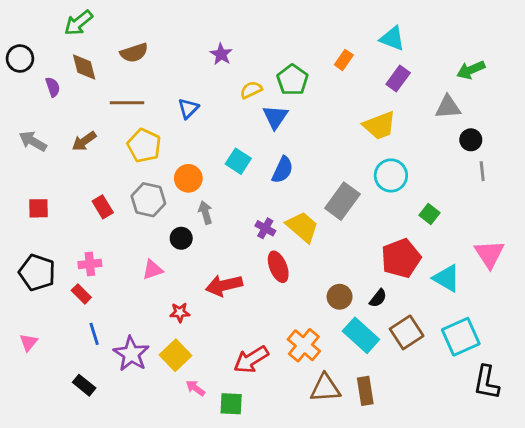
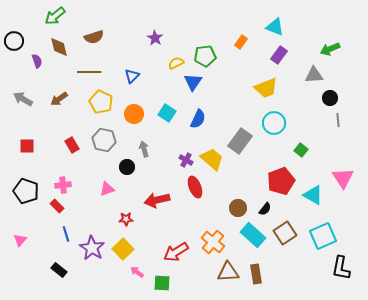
green pentagon: (292, 80) -> (205, 56), turned 30
orange circle: (188, 178) -> (134, 114), moved

